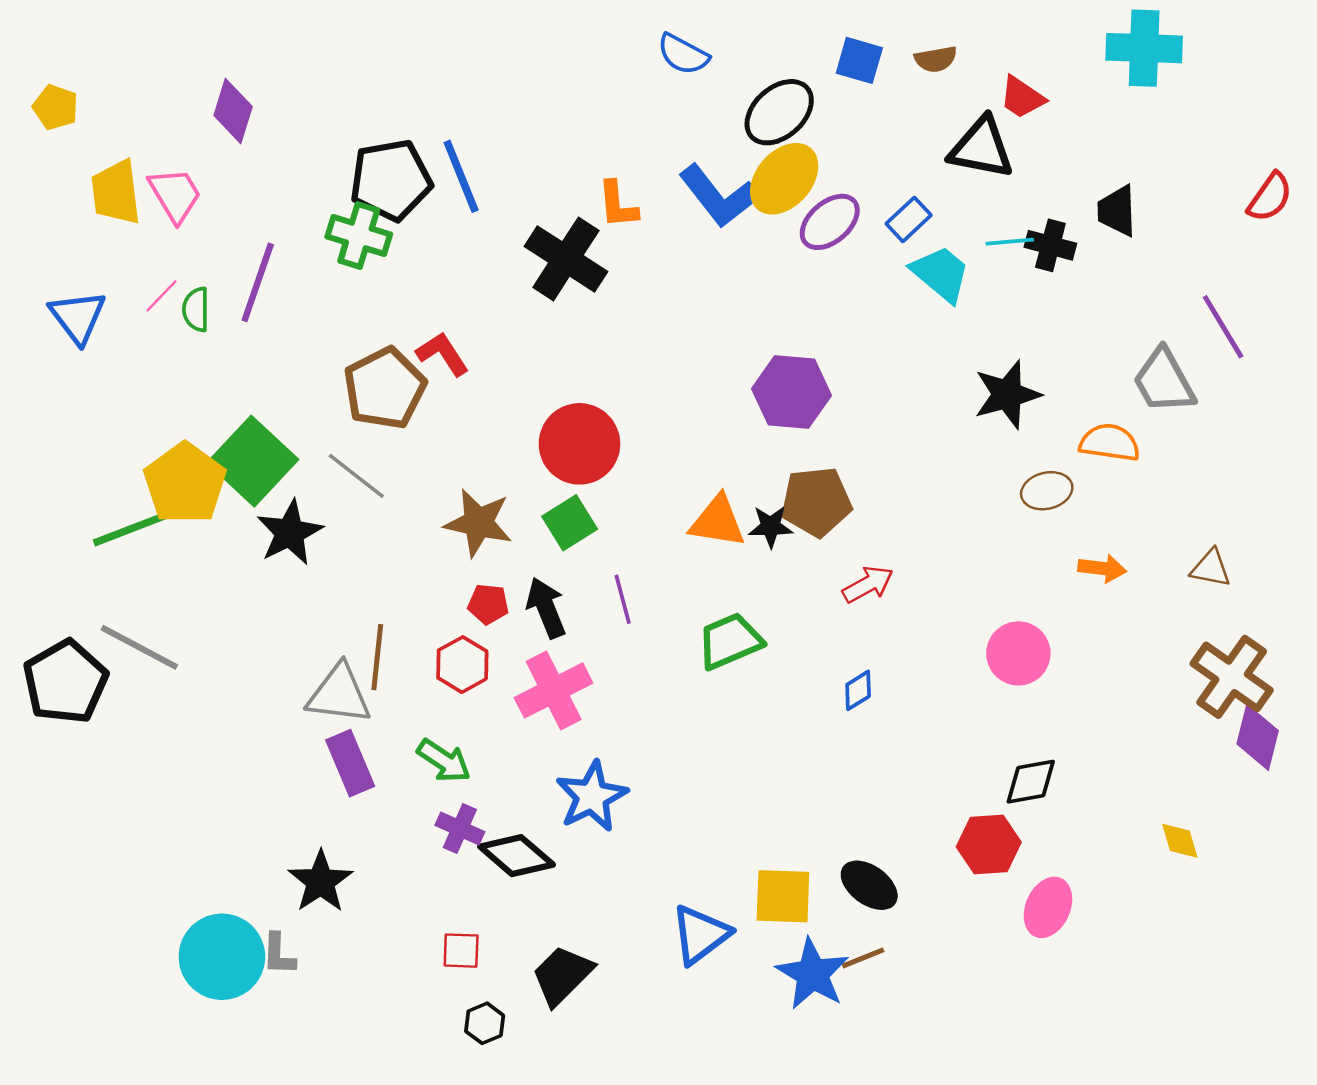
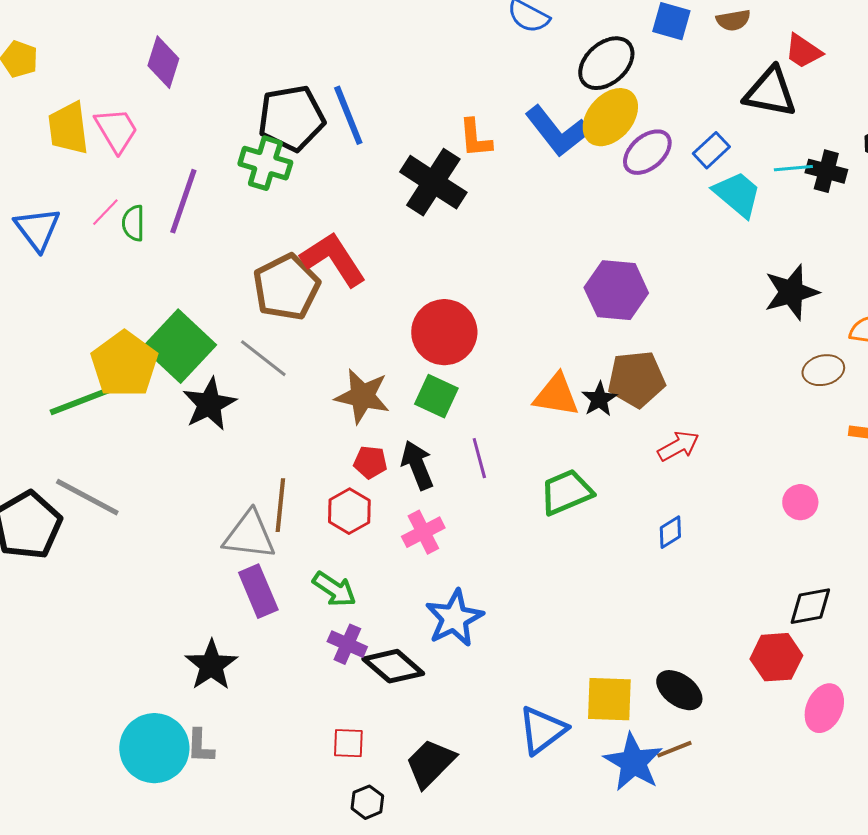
red L-shape: (443, 354) -> (333, 259), size x1.5
green square: (570, 523) -> (436, 396), turned -33
black star: (771, 526) -> (599, 399), turned -30
pink circle: (1018, 653) -> (800, 502), size x0.7
pink cross: (554, 690) -> (423, 532), size x0.7
black star: (321, 882) -> (211, 665), moved

